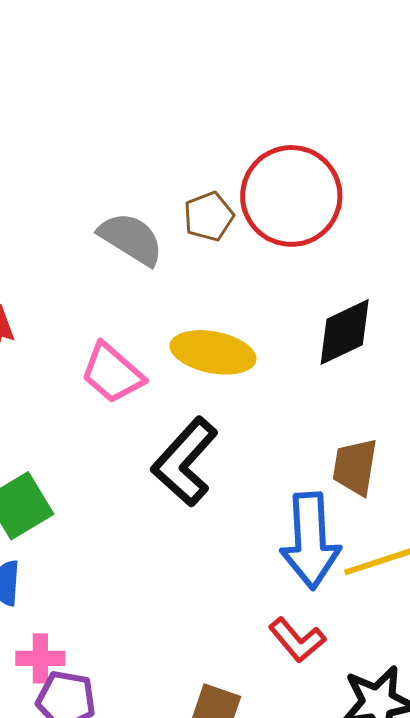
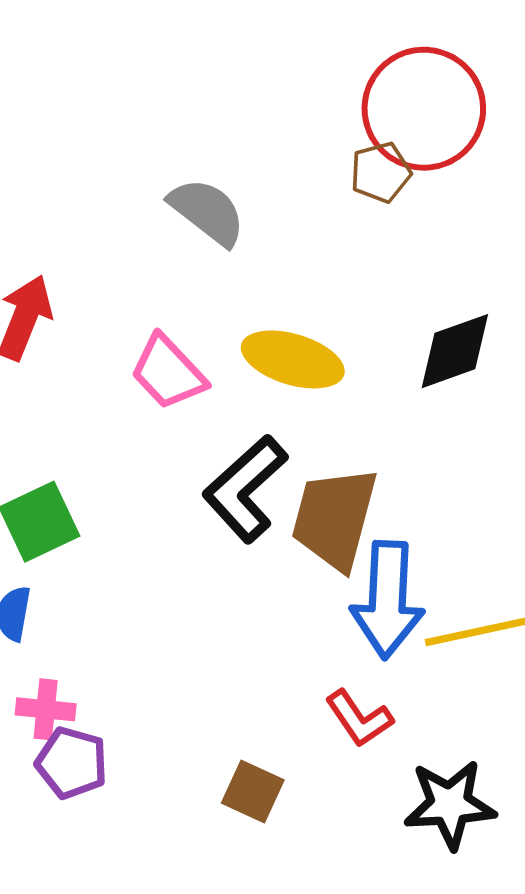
red circle: (291, 196) -> (424, 109), moved
brown pentagon: (209, 216) -> (381, 172), moved
brown trapezoid: (355, 467) -> (334, 518), moved, size x1.5

